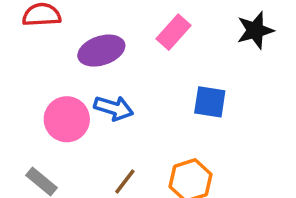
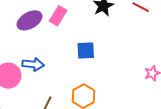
purple ellipse: (101, 51) -> (29, 20), moved

